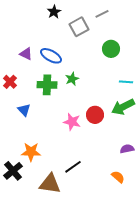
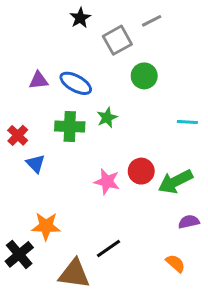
green circle: (111, 49) -> (144, 76), moved
purple triangle: (26, 54) -> (39, 80), turned -32
red cross: (10, 82) -> (18, 135), moved
green arrow: (123, 107) -> (175, 182), moved

